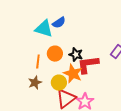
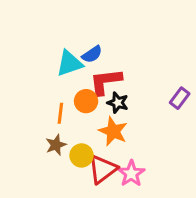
cyan triangle: (44, 29) -> (69, 63), turned -36
red L-shape: (88, 65) -> (106, 82), moved
yellow circle: (59, 83) -> (82, 155), moved

